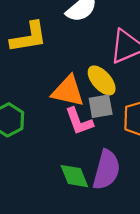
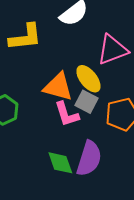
gray square: (101, 106) -> (86, 102), turned 35

